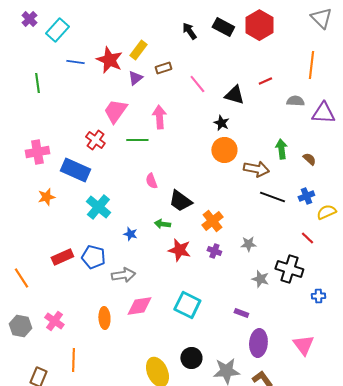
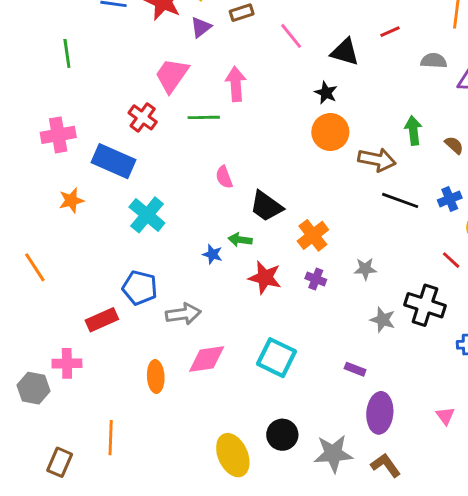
green line: (37, 83) -> (67, 53), moved
blue star: (130, 234) -> (212, 254), moved
red rectangle: (62, 257) -> (102, 320), moved
orange line: (21, 278) -> (35, 267), moved
pink cross: (54, 321) -> (67, 363), moved, turned -36
pink triangle: (303, 345) -> (445, 416), size x0.6

